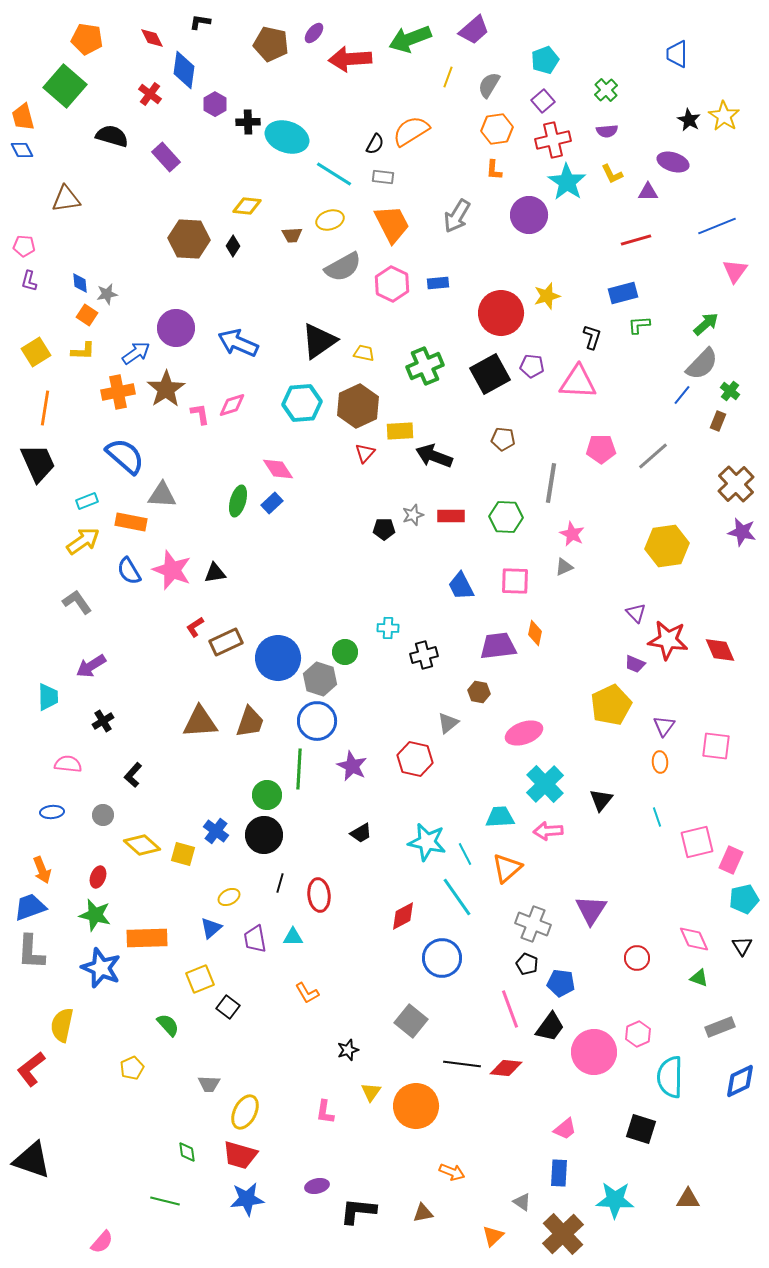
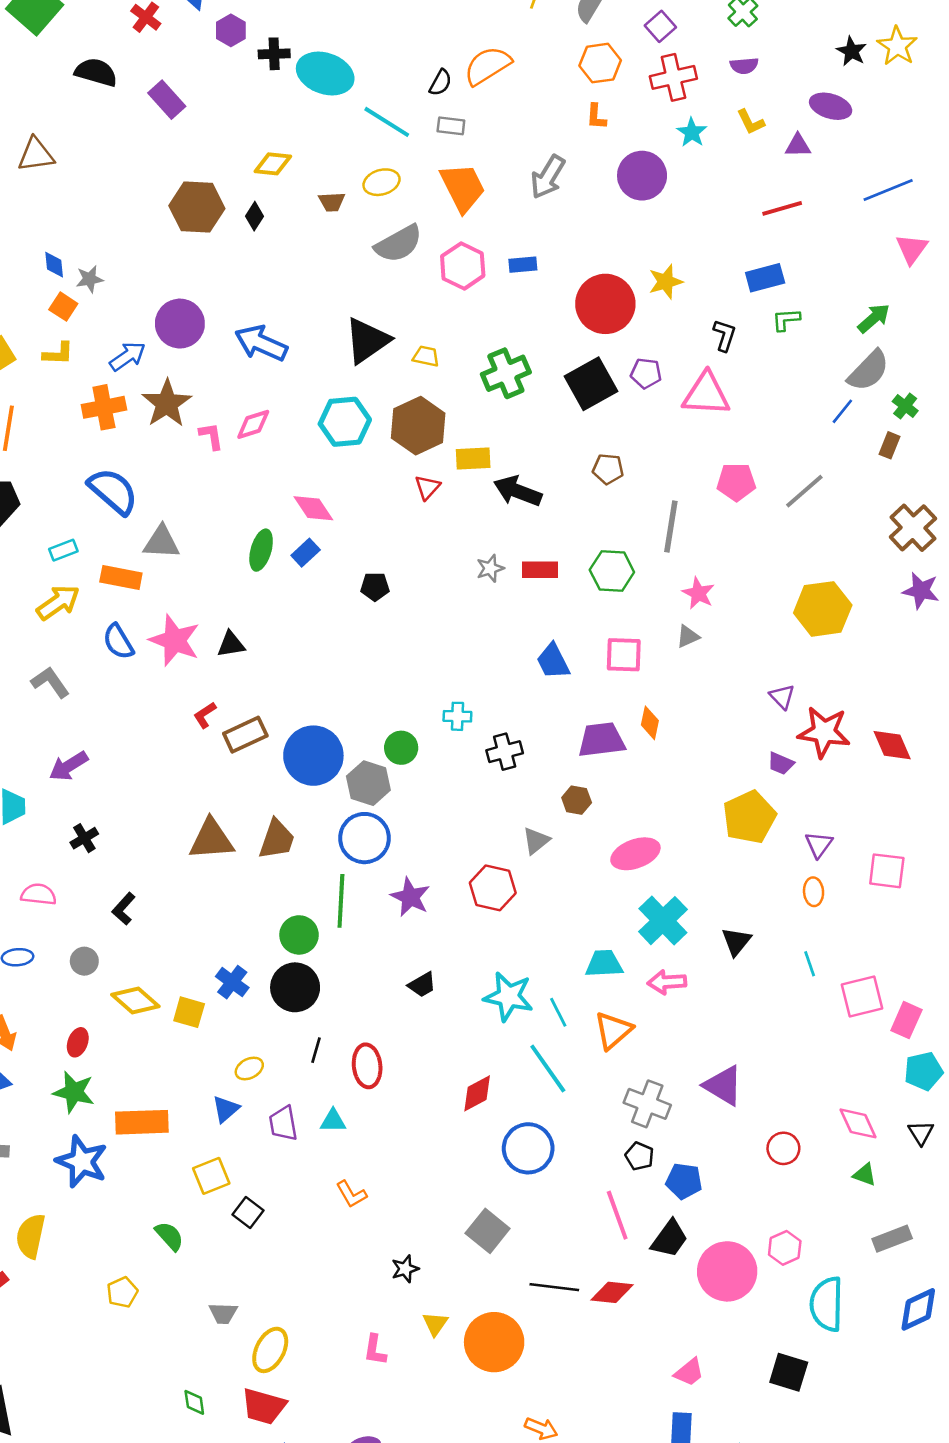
cyan star: (567, 182) -> (692, 132), size x0.6
black pentagon: (384, 529) -> (375, 587), moved
purple triangle: (591, 910) -> (723, 1086), turned -32

